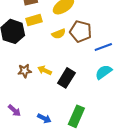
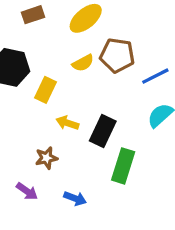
yellow rectangle: (34, 20) -> (46, 90), moved, turned -42
brown star: (25, 71) -> (46, 158), moved
green rectangle: (76, 116) -> (123, 166), moved

